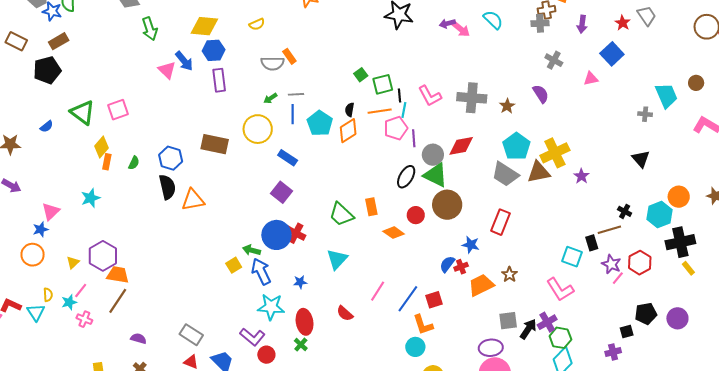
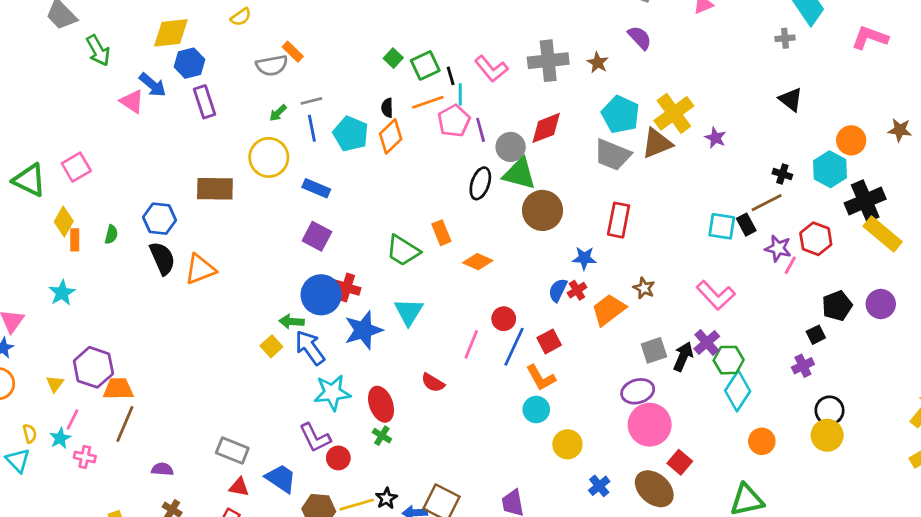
red circle: (416, 215) -> (504, 319), moved
cyan square: (572, 257) -> (722, 226), moved
yellow rectangle: (688, 268) -> (883, 234), size x2.0
blue star: (300, 282) -> (363, 330), moved, size x2.0
purple L-shape: (252, 337) -> (315, 438), turned 35

